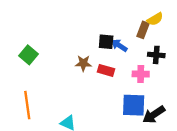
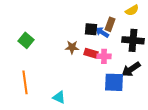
brown rectangle: (143, 30) -> (110, 24), moved
black cross: (156, 55) -> (133, 40), size x1.5
pink cross: (141, 74) -> (104, 56), moved
black arrow: (154, 115) -> (131, 69), moved

